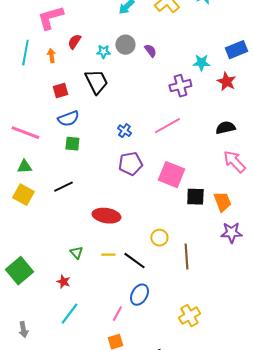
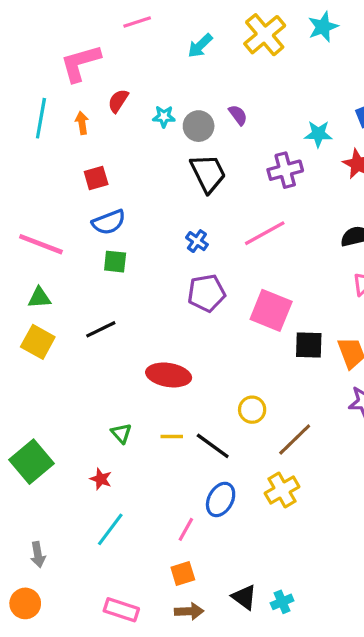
gray circle: (125, 45) -> (199, 126), moved
black trapezoid: (96, 82) -> (208, 173), moved
brown line: (186, 257) -> (295, 440), turned 50
yellow cross: (189, 316) -> (282, 490), moved

